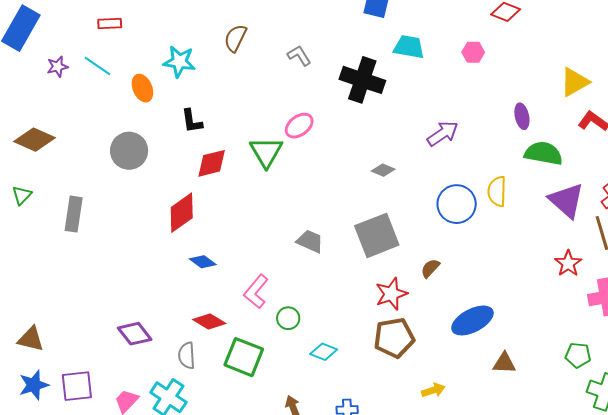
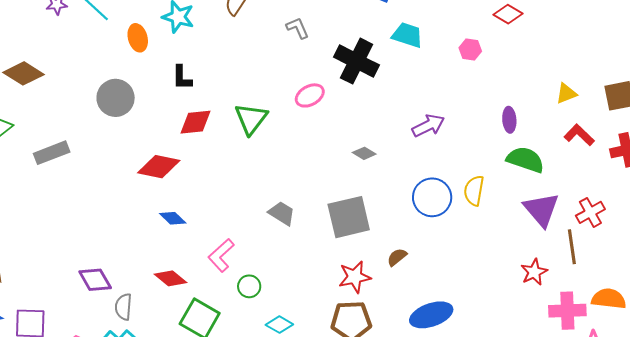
yellow triangle: (575, 82) -> (566, 93), size x0.7
pink ellipse: (299, 126) -> (310, 95), moved
red diamond: (182, 213) -> (159, 167), turned 39
gray rectangle: (74, 214) -> (52, 153), turned 52
gray semicircle: (187, 355) -> (123, 307), moved

